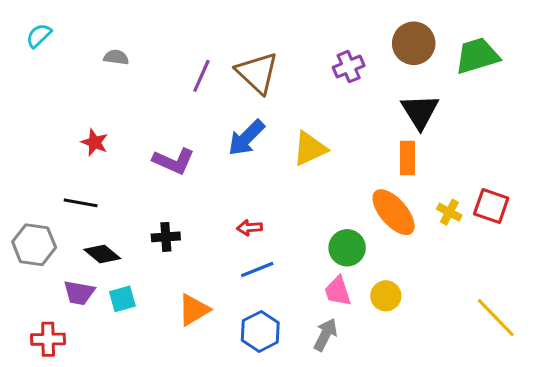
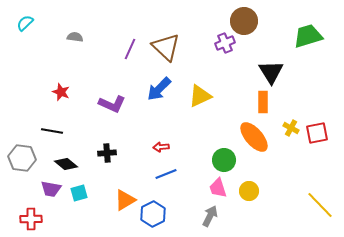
brown circle: (414, 43) -> (244, 21), moved
red square: (491, 206) -> (317, 133), turned -30
yellow cross: (449, 212) -> (291, 128), moved
blue hexagon: (260, 331) -> (153, 214), moved

